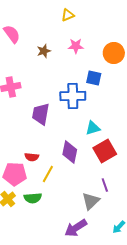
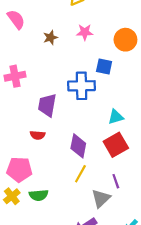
cyan triangle: (93, 128) -> (116, 117), moved
red semicircle: (32, 157) -> (38, 135), moved
yellow line: (48, 174) -> (80, 174), moved

